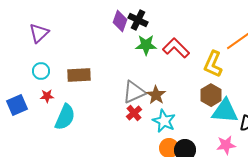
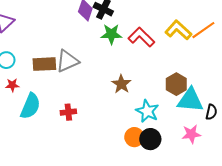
yellow L-shape: (213, 64) -> (178, 30), moved, turned 108
gray triangle: (134, 92) -> (67, 61), moved
red cross: (134, 113) -> (68, 112), moved, turned 35
cyan star: (164, 121) -> (147, 111), moved

